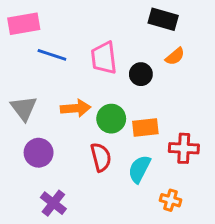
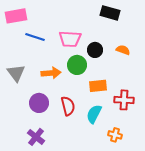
orange semicircle: (175, 56) -> (123, 50), moved, turned -120
pink trapezoid: (104, 58) -> (70, 39), turned -80
green circle: (111, 119) -> (77, 65), moved
purple circle: (39, 153) -> (39, 103), moved

